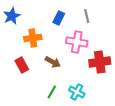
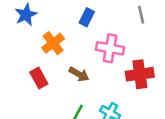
gray line: (87, 16) -> (141, 15), moved
orange cross: (33, 38) -> (53, 43), turned -30

